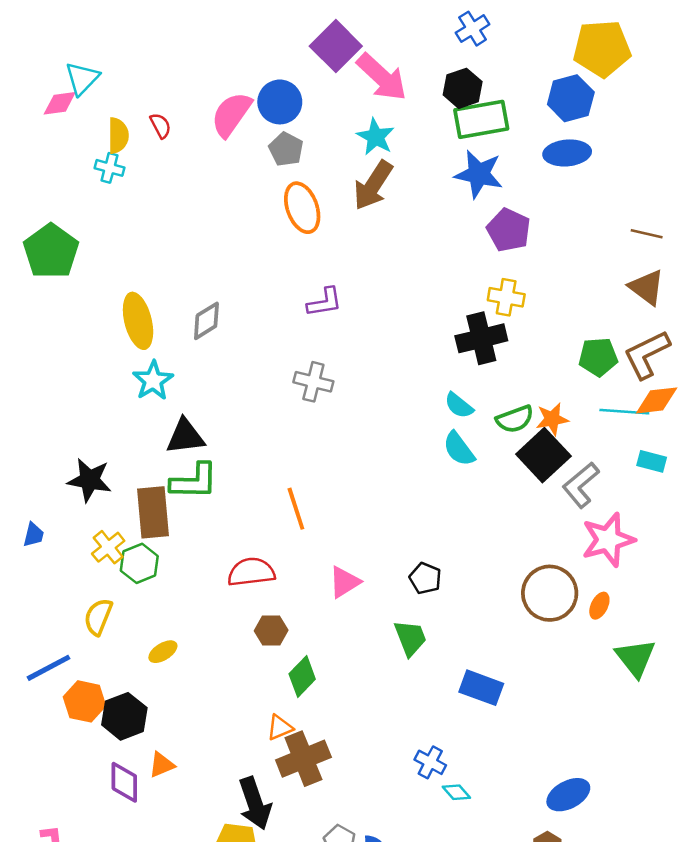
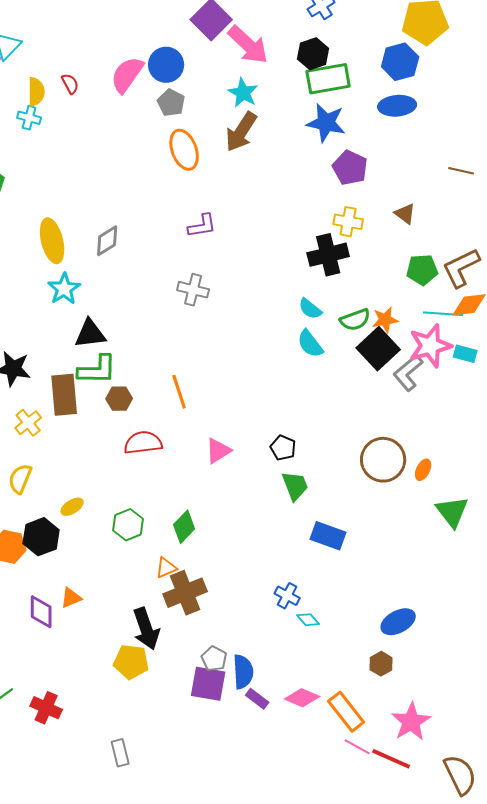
brown triangle: (647, 287) -> (405, 214), moved, size x0.7
pink star: (608, 540) -> (430, 346), moved
green hexagon: (139, 563) -> (128, 525), moved
brown hexagon: (271, 631) -> (119, 399), moved
green trapezoid: (410, 638) -> (295, 486), moved
black hexagon: (124, 716) -> (41, 537), moved

